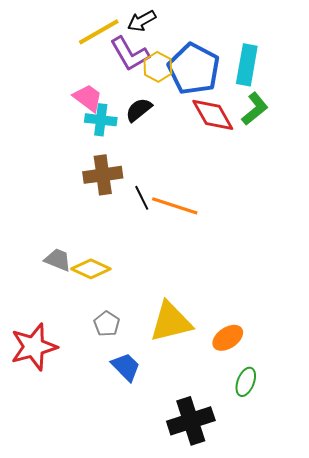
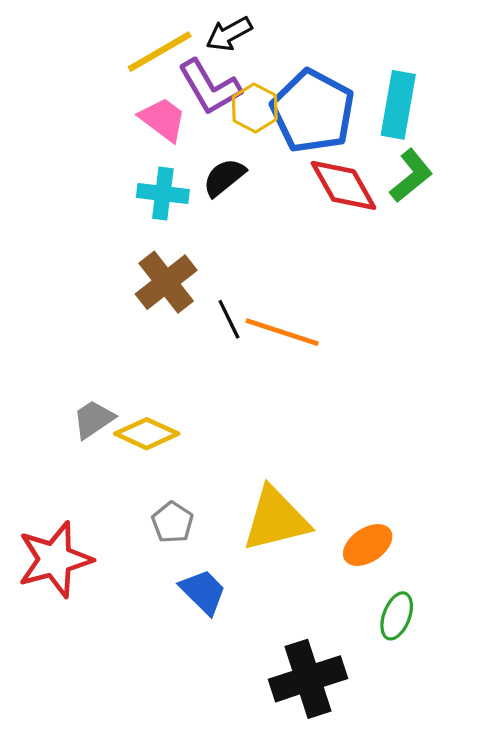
pink trapezoid: (88, 98) -> (163, 119), moved
brown cross: (103, 175) -> (166, 282), turned -30
gray trapezoid: (58, 260) -> (94, 419), turned -56

